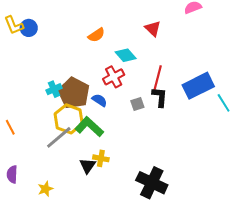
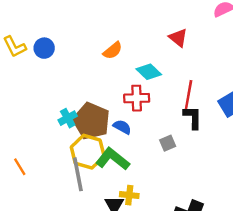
blue circle: (29, 28) -> (44, 48), moved
red cross: (114, 77) -> (137, 98), turned 30
gray square: (137, 104) -> (168, 143), moved
gray line: (59, 137) -> (78, 174), turned -56

